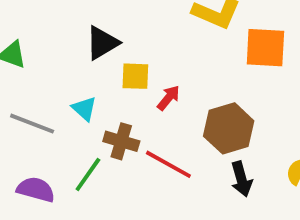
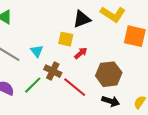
black triangle: (102, 43) -> (82, 19), moved
black arrow: (241, 179) -> (111, 101), turned -66

